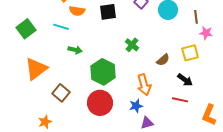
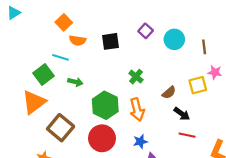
green square: (26, 29) -> (43, 74), moved
pink star: (206, 33) -> (215, 72), moved
black arrow: (185, 80) -> (182, 114), moved
orange arrow: (144, 85) -> (137, 110), moved
brown square: (61, 93) -> (61, 128), size x1.4

